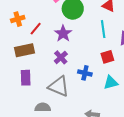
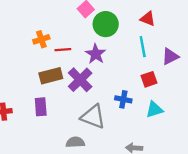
red line: (36, 29) -> (63, 50), turned 48
purple cross: (61, 57) -> (80, 80), moved, size x1.5
purple rectangle: (26, 78) -> (41, 107), moved

